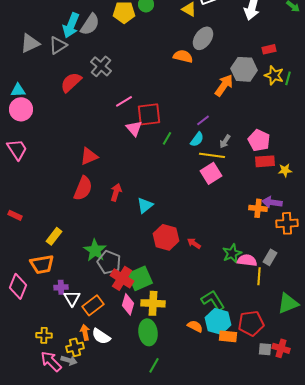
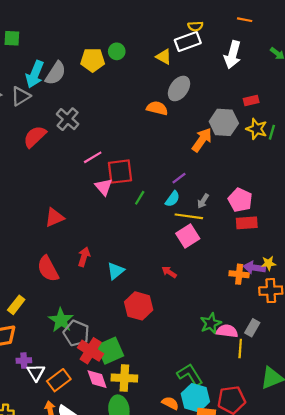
yellow star: (285, 170) -> (269, 263), moved
red semicircle: (83, 188) -> (48, 269), moved, turned 130
red arrow: (194, 243) -> (169, 272), moved
pink diamond: (128, 304) -> (97, 379), turned -35

